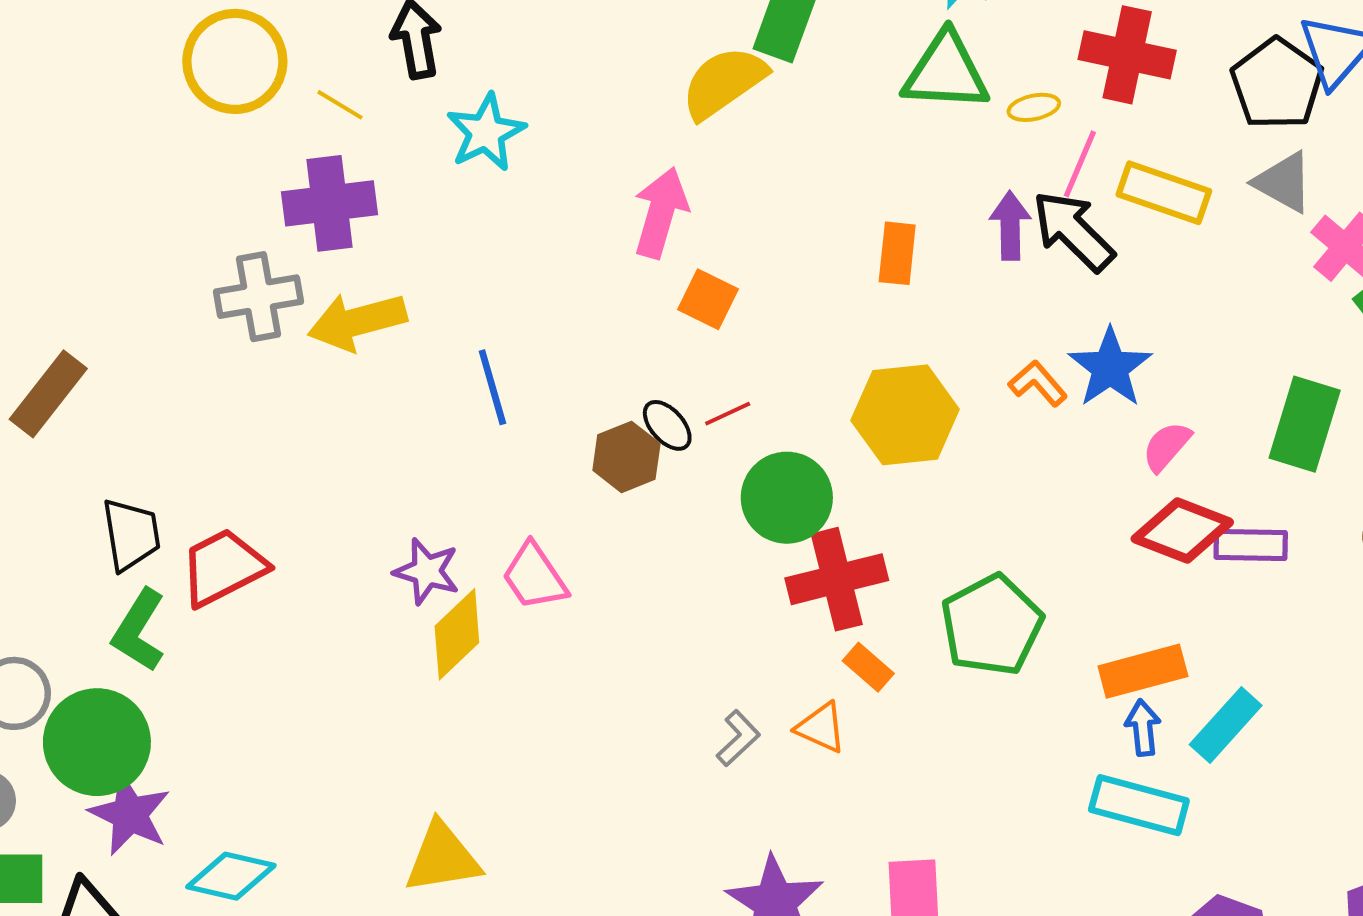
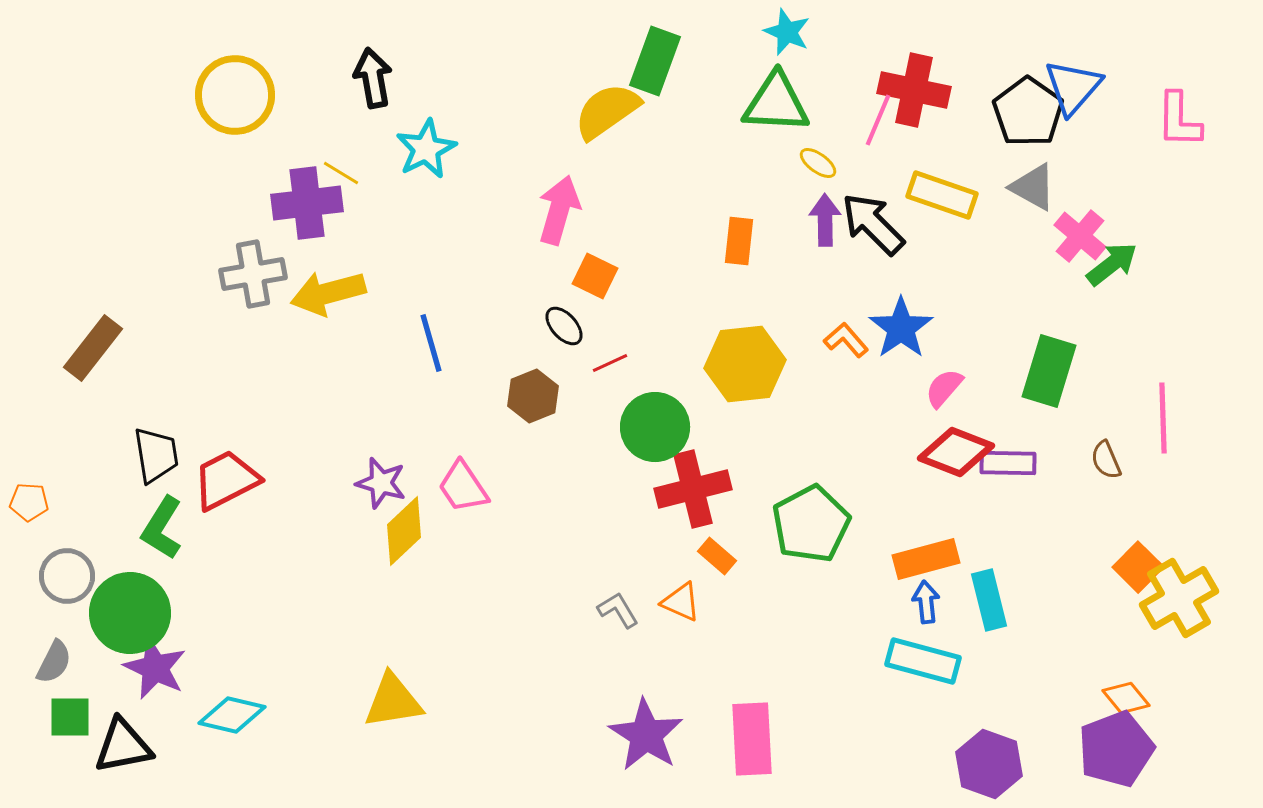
yellow line: (340, 105) -> (341, 173), moved
yellow ellipse: (1034, 107) -> (818, 163), moved, turned 48
pink line: (1080, 164) -> (878, 120), moved
black ellipse: (667, 425) -> (564, 326), moved
cyan rectangle: (1226, 725) -> (989, 600), turned -56
gray L-shape: (738, 738) -> (618, 610), turned -78

